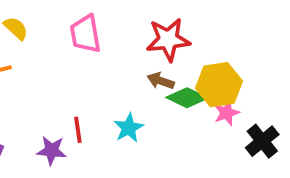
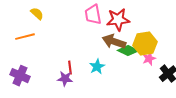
pink trapezoid: (85, 34) -> (93, 15), moved
brown arrow: (161, 81) -> (114, 42), size x1.6
purple star: (52, 150) -> (65, 79), moved

